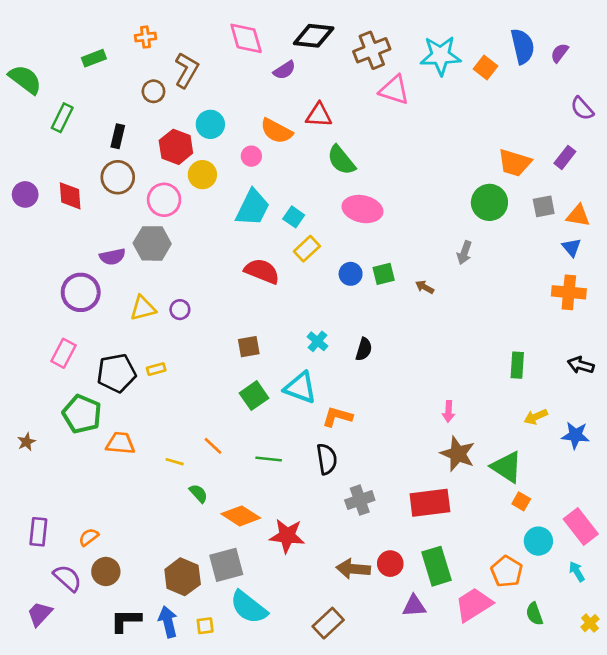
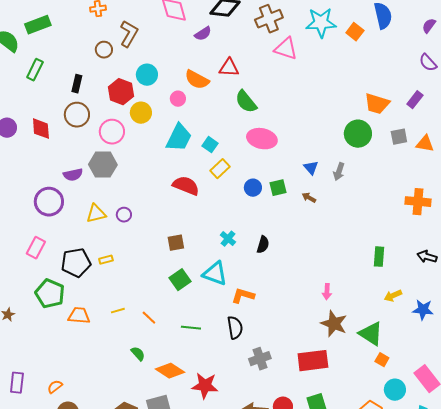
purple semicircle: (560, 53) -> (429, 26), moved
green rectangle: (94, 58) -> (38, 25), moved, size x1.4
blue triangle: (571, 247) -> (311, 168), moved
yellow line: (175, 462) -> (118, 311), moved, turned -32

